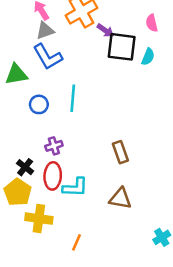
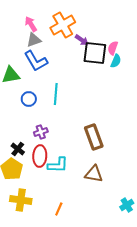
pink semicircle: (152, 23) -> (113, 48), moved, turned 32
brown rectangle: (120, 152) -> (94, 137), size x1.4
yellow cross: (39, 219) -> (21, 200), moved

